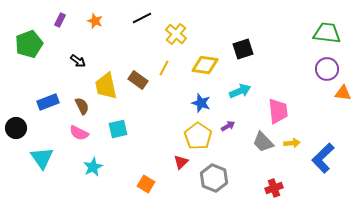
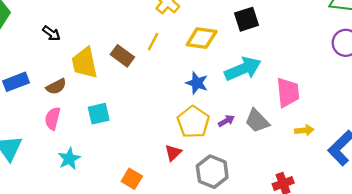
cyan arrow: (240, 91) -> (243, 69), size x1.4
brown semicircle: (82, 106) -> (56, 87), turned 90
purple arrow: (228, 126) -> (226, 121), moved
pink semicircle: (79, 133) -> (53, 118), turned 78
gray trapezoid: (263, 142) -> (257, 121), moved

